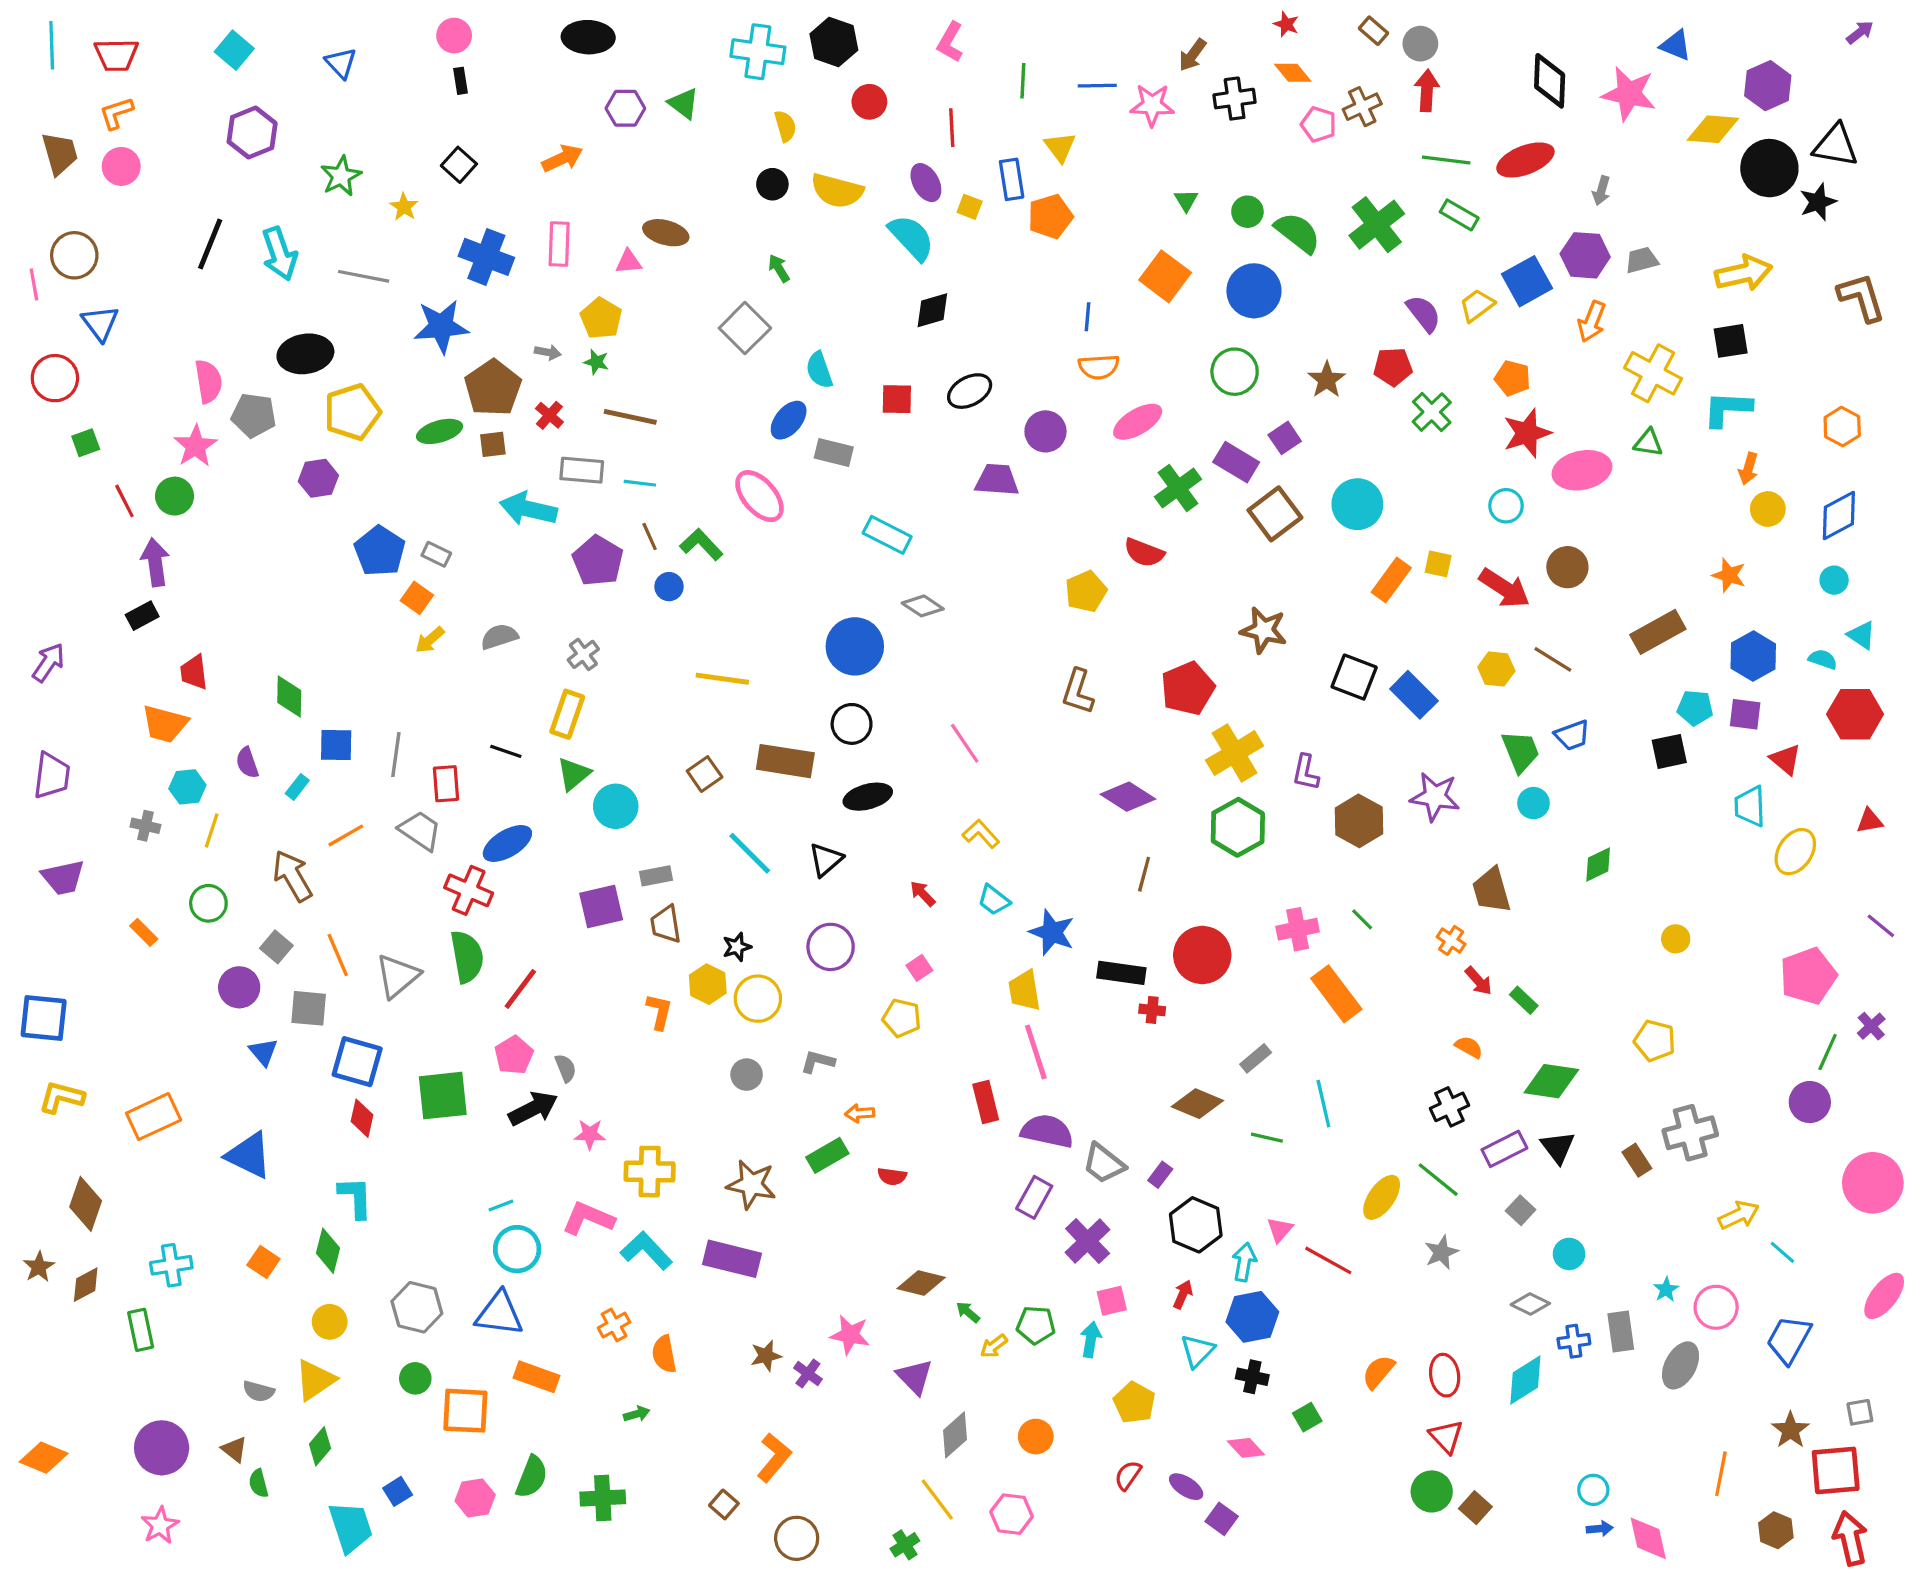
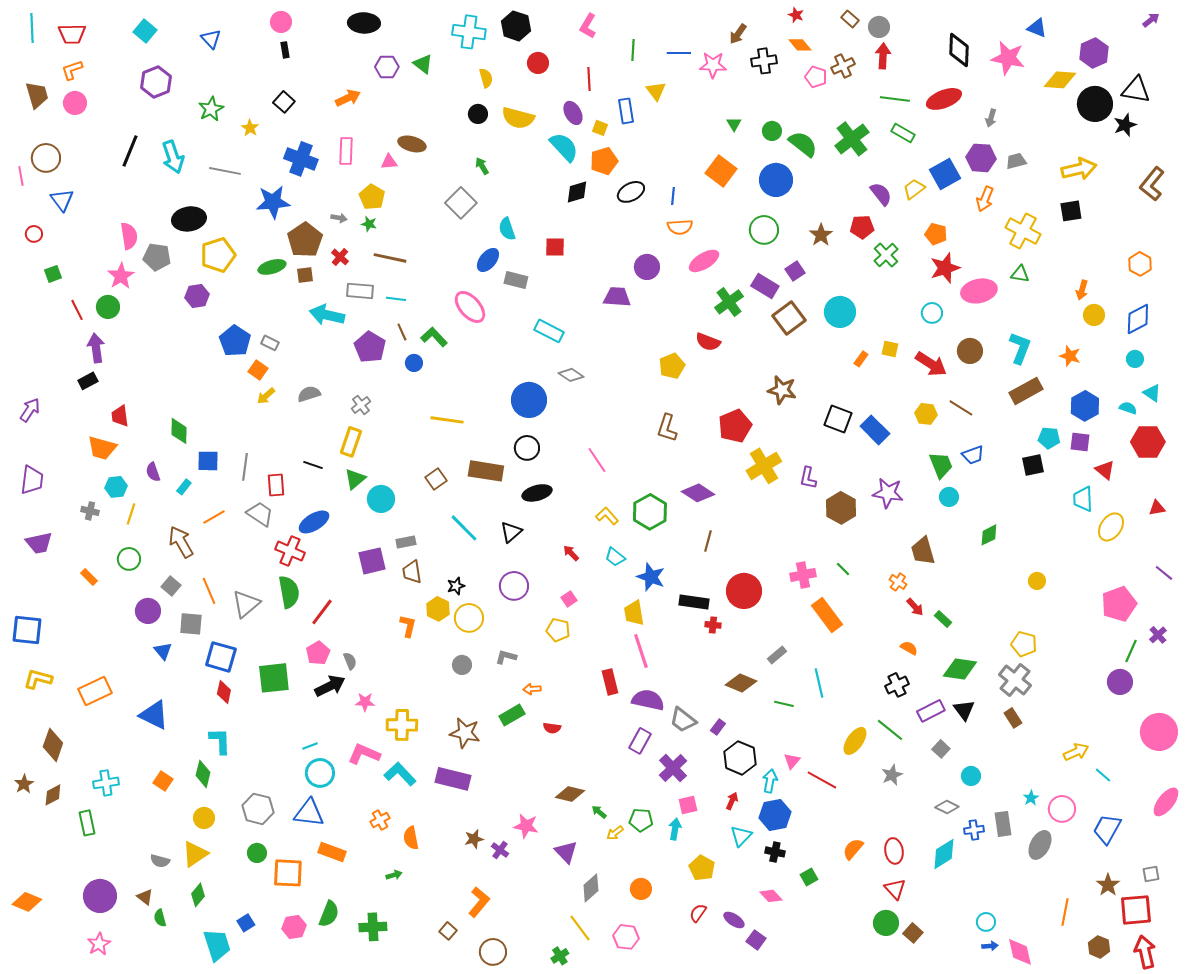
orange pentagon: (1050, 217) -> (604, 161), moved
brown L-shape: (1862, 297) -> (1152, 184), turned -124
red circle: (55, 378) -> (34, 234), size x0.6
black ellipse: (970, 391) -> (631, 192), moved
cyan L-shape: (1727, 409) -> (1020, 348), moved, turned 108
orange rectangle: (1391, 580) -> (861, 359), size x0.6
green hexagon: (1238, 827) -> (650, 512), moved
gray cross: (1690, 1133) -> (1015, 680), moved, turned -36

